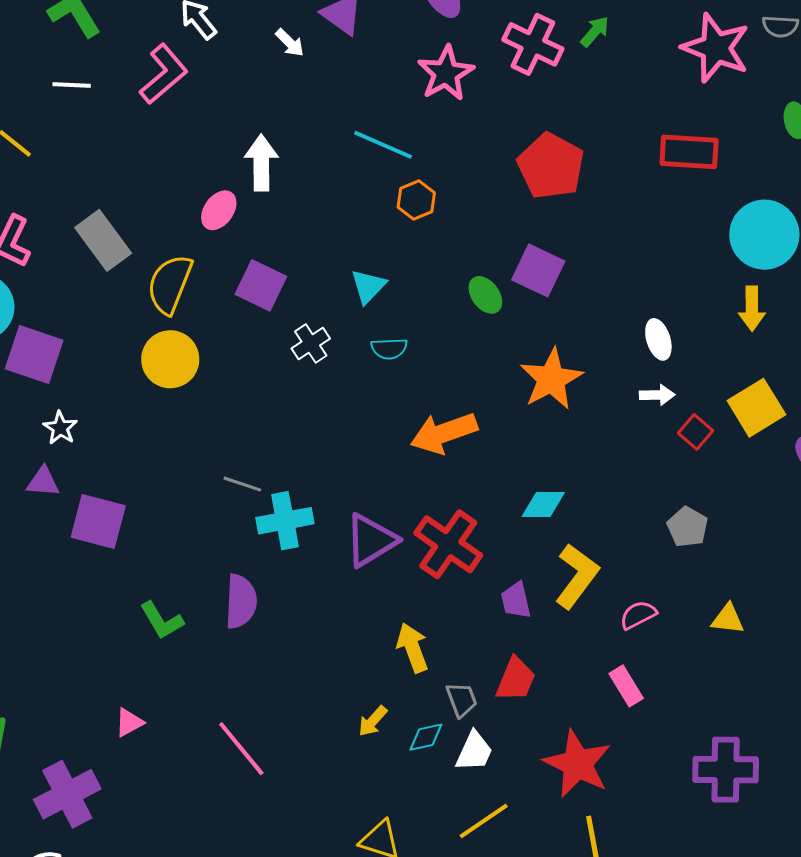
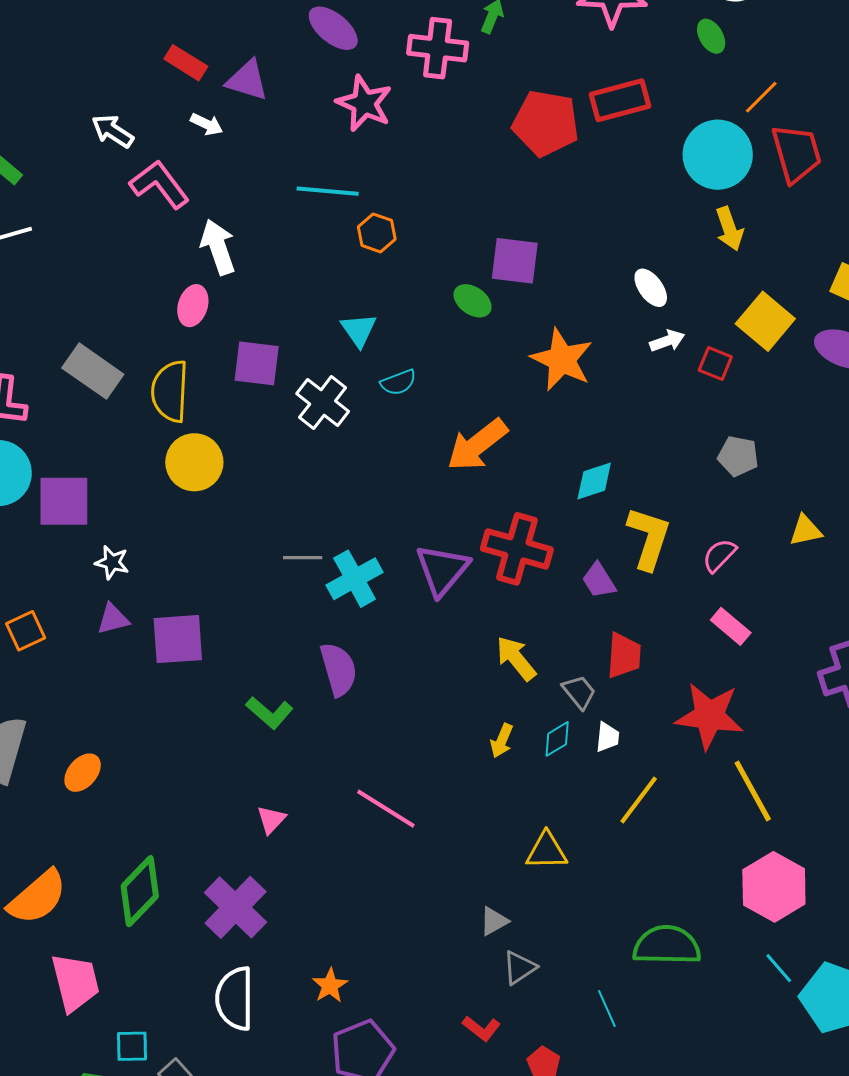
pink L-shape: (164, 74) -> (159, 184), moved, turned -68
red pentagon: (551, 166) -> (546, 123), moved
white cross: (311, 343) -> (323, 402), size x1.4
white trapezoid: (474, 751) -> (607, 737), size x0.7

